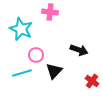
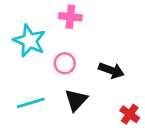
pink circle: (36, 55) -> (65, 63), moved

